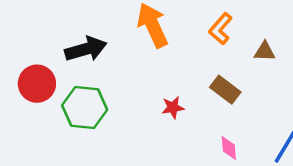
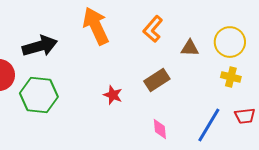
brown rectangle: (225, 90) -> (157, 80), turned -70
red star: (173, 107) -> (113, 95), turned 30

